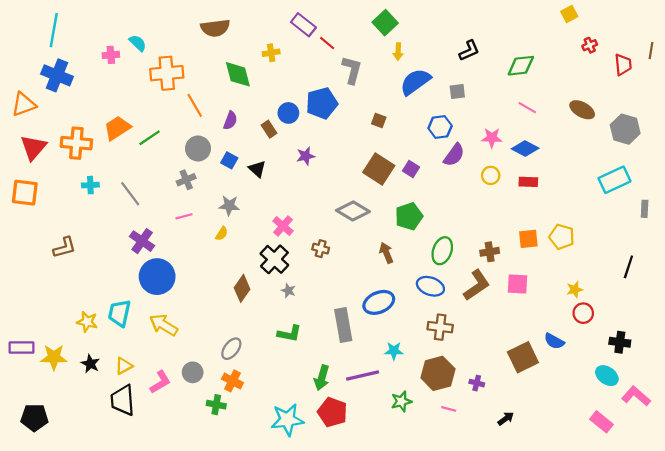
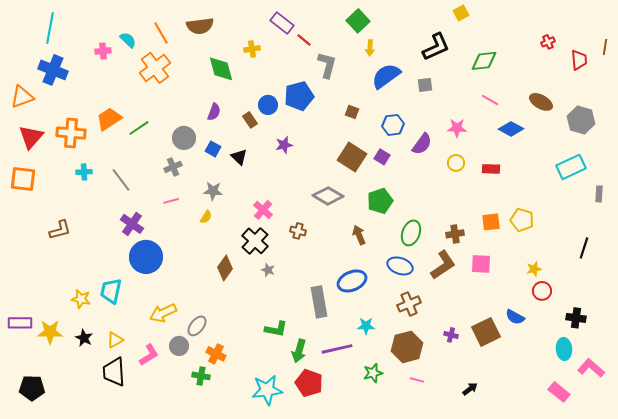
yellow square: (569, 14) -> (461, 13), moved
black L-shape: (469, 51) -> (436, 47), size x1.4
orange cross: (167, 73) -> (155, 68), turned -32
orange line: (195, 105) -> (161, 33), moved
blue hexagon: (440, 127) -> (393, 125), moved
blue diamond: (525, 149) -> (511, 129), moved
yellow arrow: (164, 325) -> (163, 313), moved, turned -56
brown cross: (440, 327) -> (409, 304), turned -30
green L-shape: (289, 334) -> (276, 329), moved
gray ellipse: (231, 349) -> (197, 326), moved
cyan ellipse: (607, 376) -> (564, 349), turned 50
purple cross: (477, 383) -> (451, 335), moved

